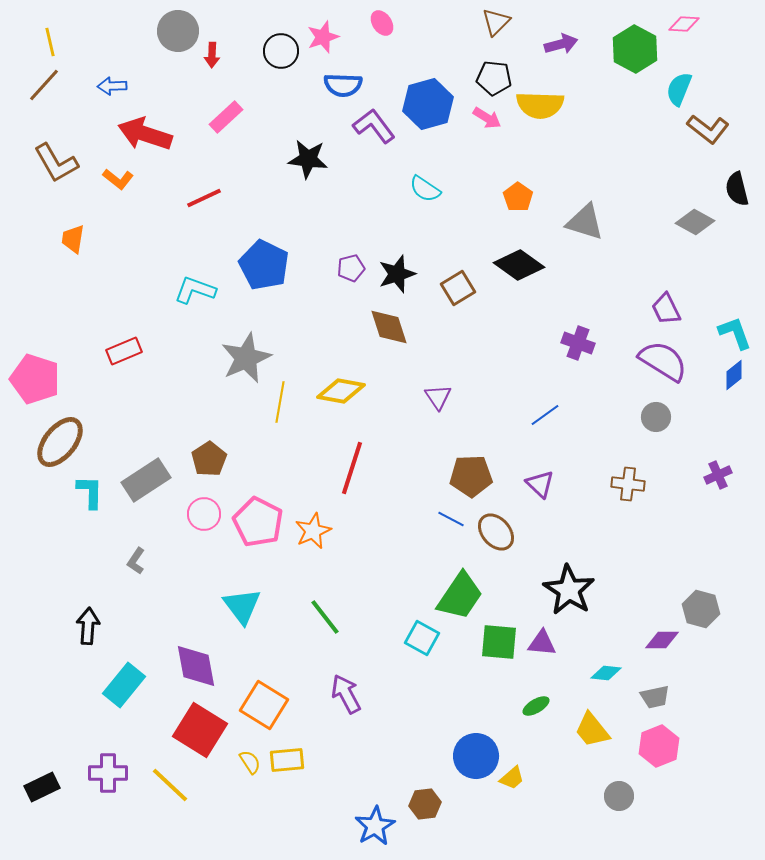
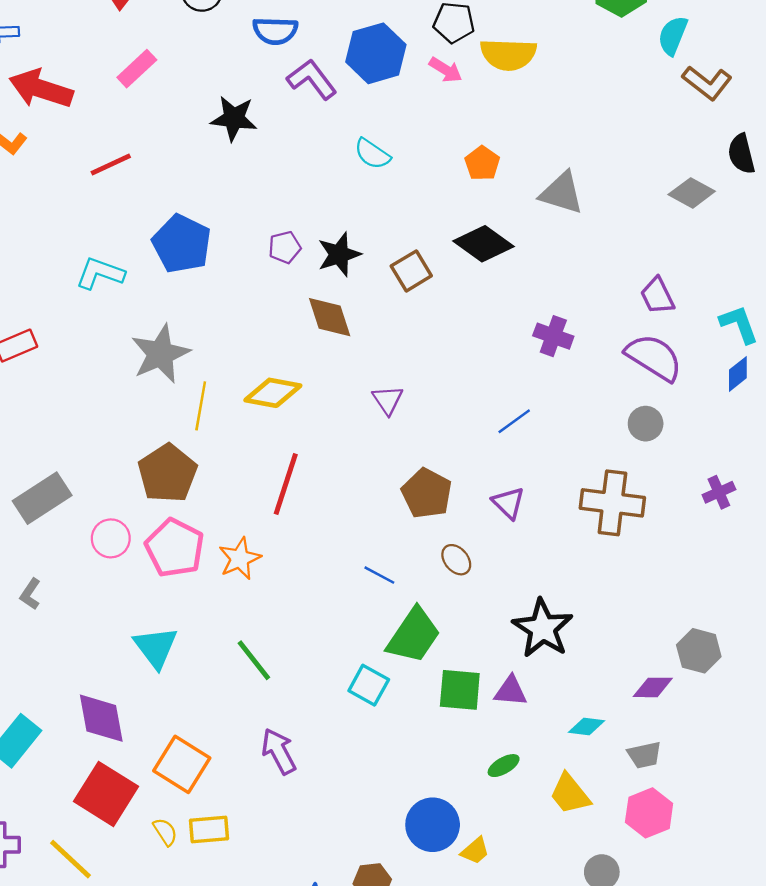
brown pentagon: (209, 459) -> (168, 473), moved, size x1.4
brown pentagon: (471, 476) -> (427, 493), turned 30
brown cross: (628, 484) -> (612, 503), size x1.6
blue line: (451, 519) -> (379, 575), moved
brown ellipse: (496, 532) -> (456, 560), size x0.7

